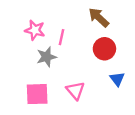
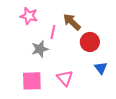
brown arrow: (99, 17) -> (72, 22), moved
pink star: (35, 30) -> (29, 16), moved

